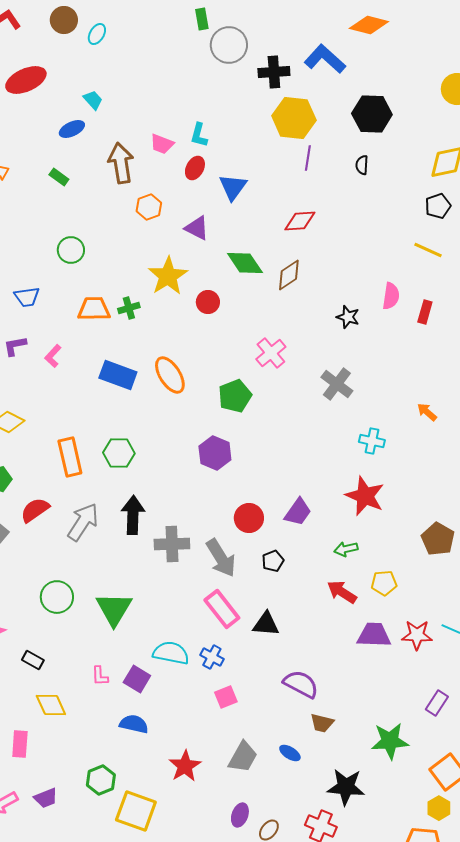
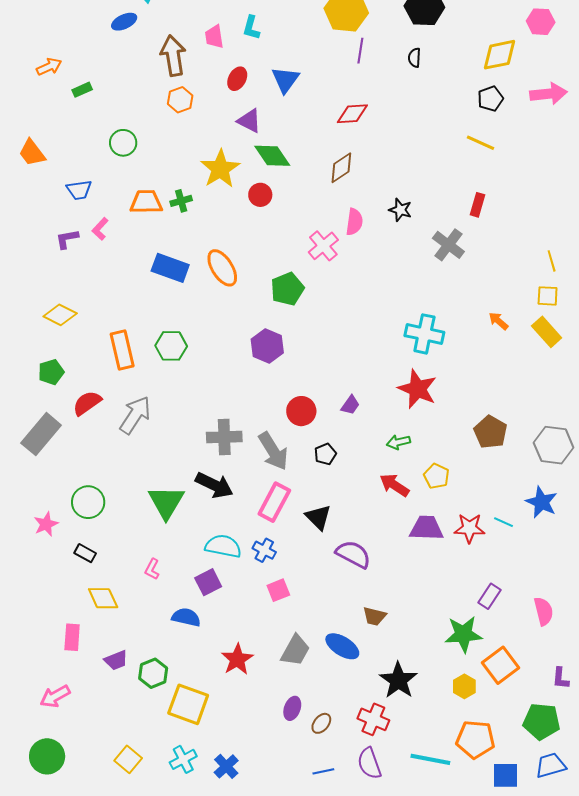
pink trapezoid: (162, 144) -> (214, 37), turned 60
red ellipse: (195, 168) -> (237, 79), moved
green rectangle: (59, 177) -> (82, 90), moved, turned -60
orange hexagon: (149, 207) -> (180, 100), moved
green diamond: (245, 263) -> (272, 156), moved
pink semicircle: (391, 296) -> (354, 222), moved
pink L-shape: (53, 356) -> (100, 229), moved
gray cross: (337, 384) -> (448, 245), moved
orange arrow: (427, 412) -> (498, 321), moved
cyan cross: (372, 441) -> (424, 334), size x1.5
purple trapezoid: (298, 512) -> (350, 405), size x0.7
black arrow: (133, 515) -> (214, 485), moved, turned 114
yellow pentagon: (384, 583) -> (436, 476), turned 30
green circle: (57, 597) -> (88, 502), moved
pink rectangle: (222, 609) -> (274, 502), turned 66
black triangle: (266, 624) -> (318, 517), turned 40
pink L-shape: (100, 676) -> (152, 569), turned 30
purple square: (137, 679) -> (208, 582), moved, turned 32
purple semicircle: (301, 684) -> (353, 554), moved
green star: (390, 741) -> (463, 634), moved
blue ellipse: (290, 753) -> (342, 646), size x1.6
black star: (346, 787) -> (398, 680), turned 30
purple trapezoid: (46, 798) -> (116, 660), moved
yellow hexagon: (439, 808) -> (464, 686), moved

